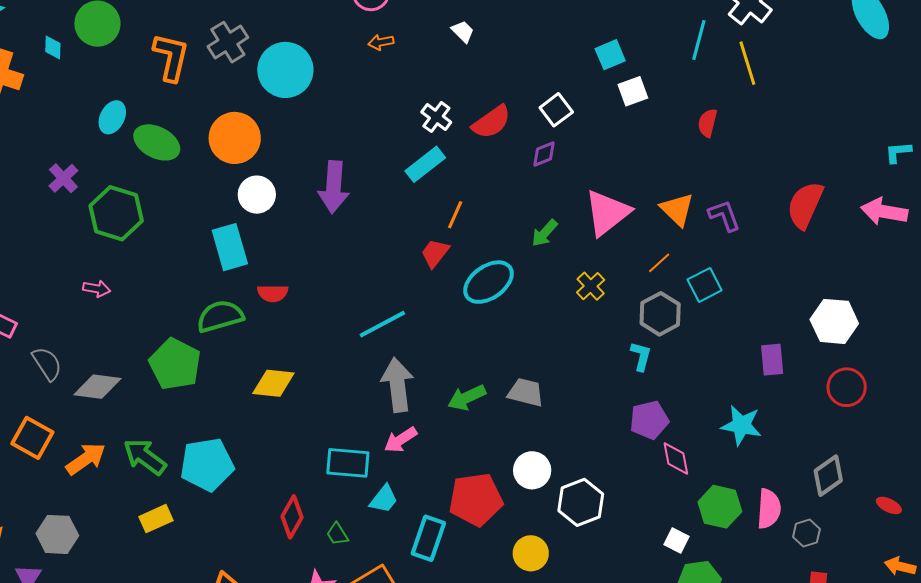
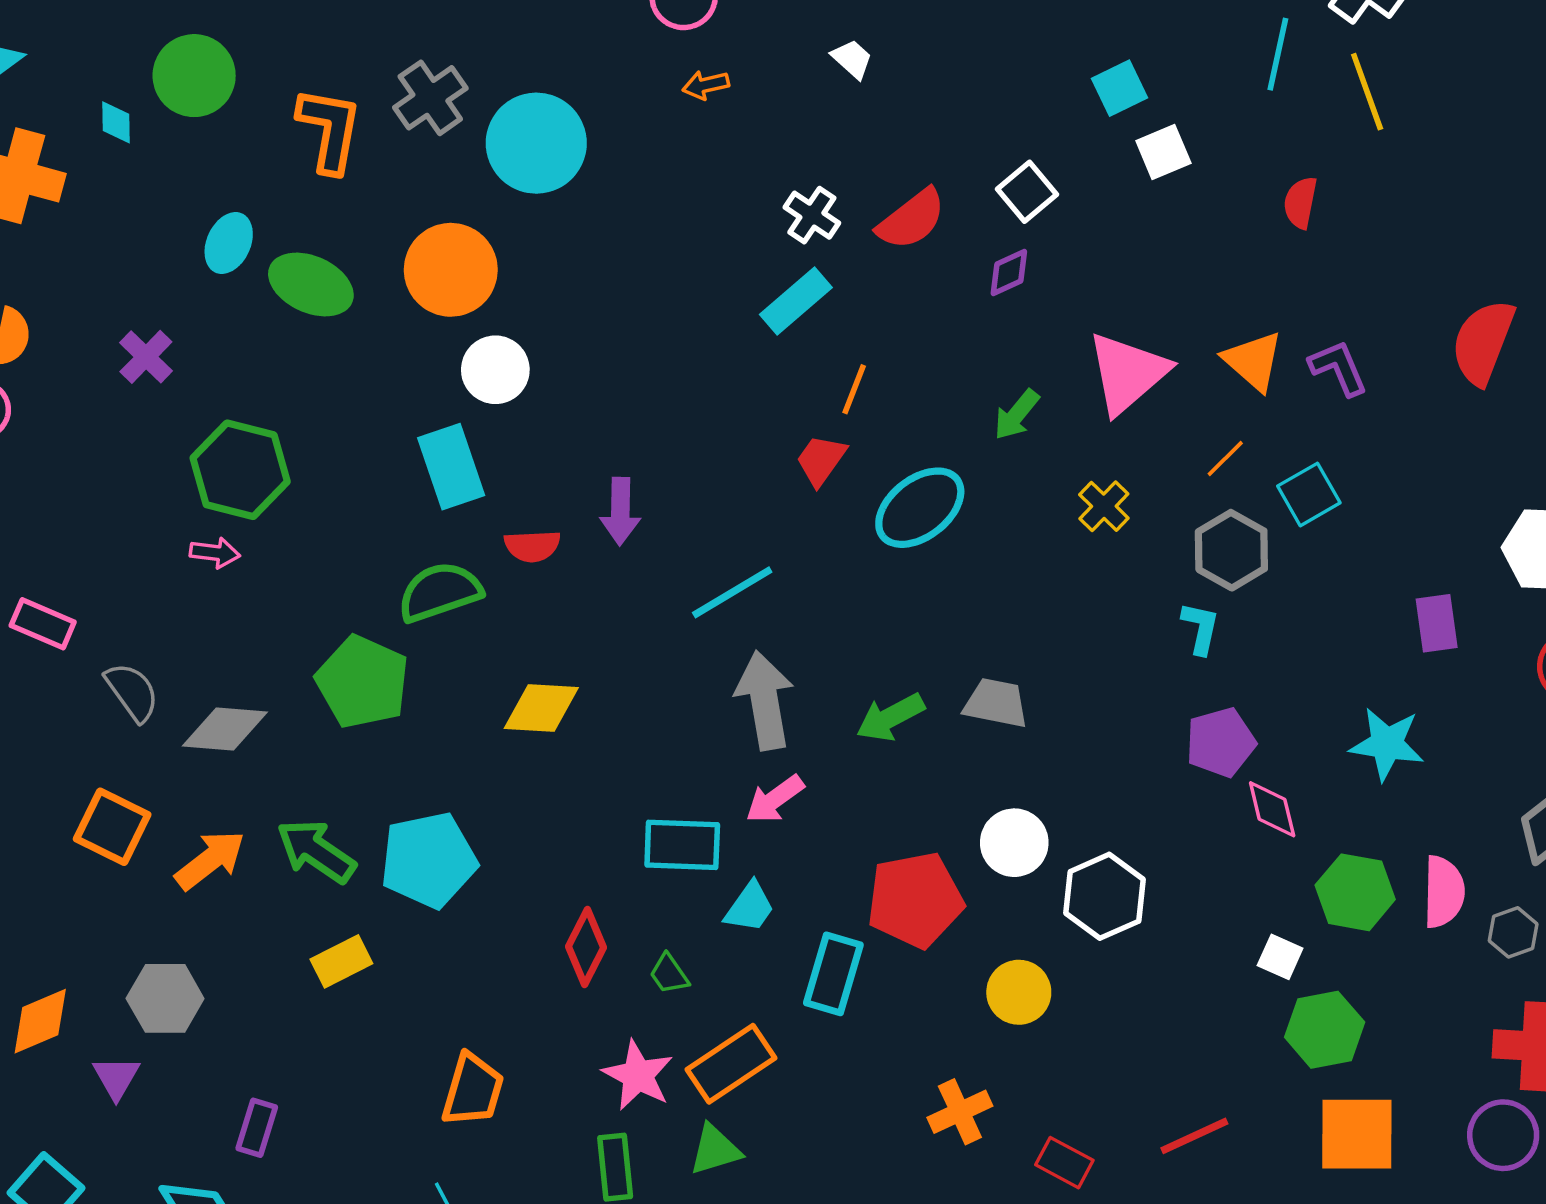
purple arrow: (334, 187) -> (620, 511), moved, size x0.7
green hexagon: (116, 213) -> (240, 470), moved

